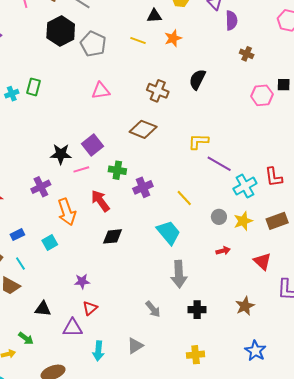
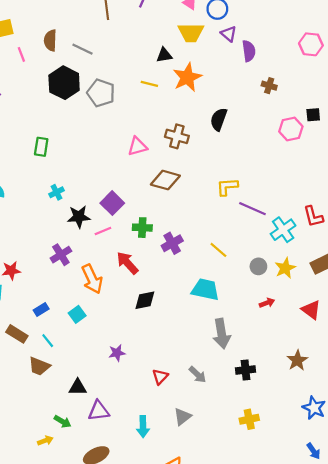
orange star: (173, 38) -> (187, 77), size x1.5
pink triangle: (101, 91) -> (137, 146), moved
cyan cross: (12, 94) -> (56, 192), moved
cyan trapezoid: (168, 233) -> (205, 289), turned -32
red triangle: (90, 308) -> (160, 377), moved
purple triangle: (73, 328) -> (99, 411), moved

